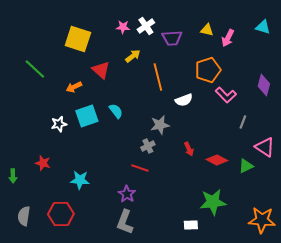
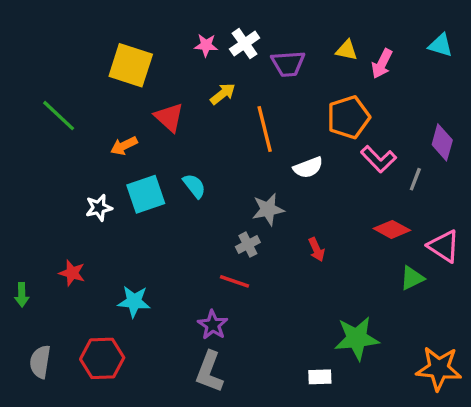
gray line: (243, 122) -> (415, 179), moved
red diamond: (217, 160) -> (392, 229), moved

